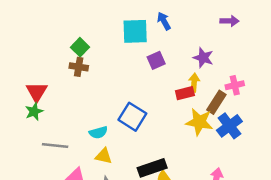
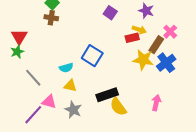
purple square: (156, 60) -> (110, 13), turned -32
yellow arrow: (194, 83) -> (139, 30), turned 104
pink cross: (235, 85) -> (170, 32), turned -32
gray line: (55, 146) -> (33, 78), turned 42

